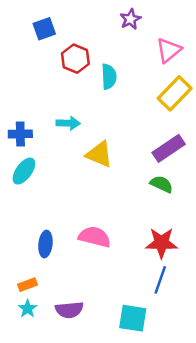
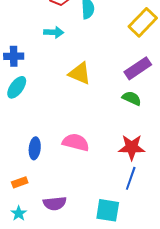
cyan arrow: (68, 123) -> (54, 32), moved
cyan star: (28, 309) -> (19, 213), moved

